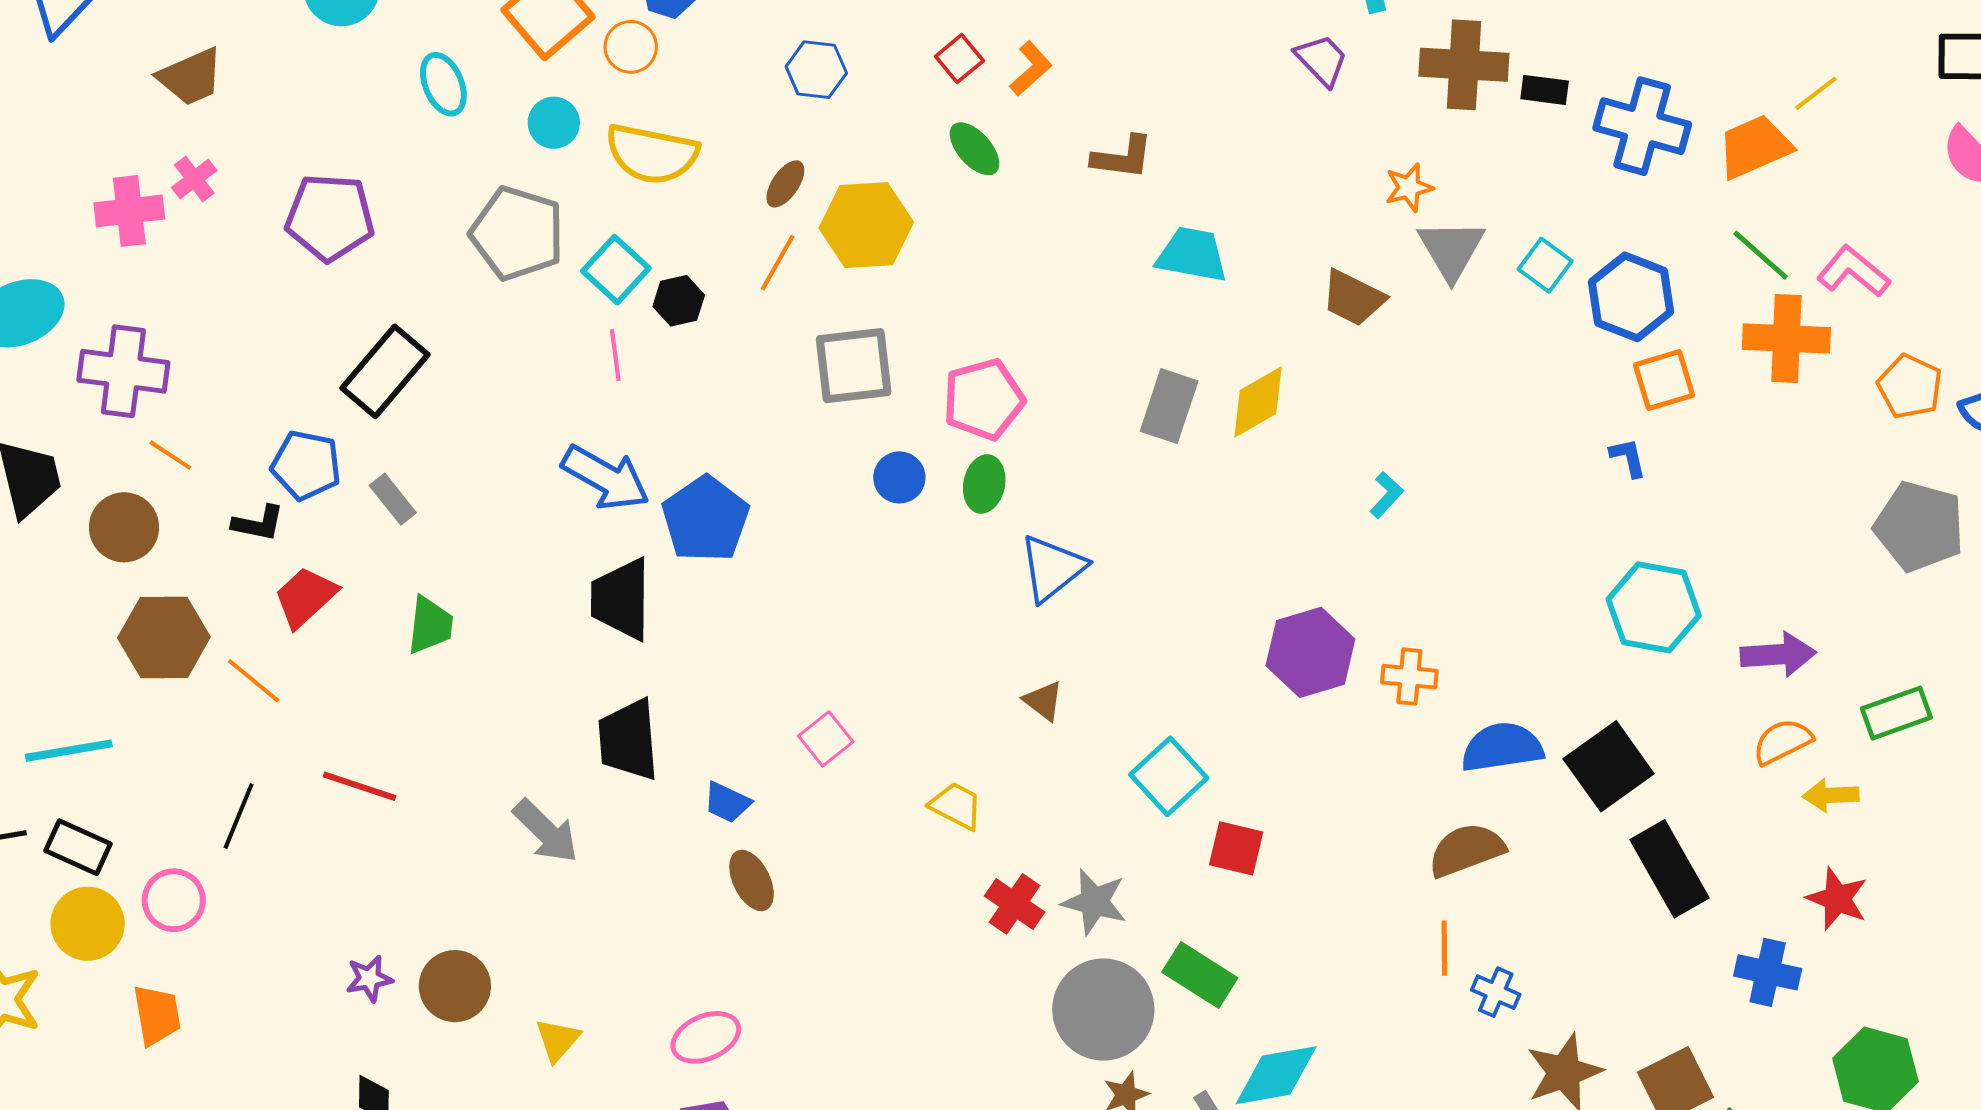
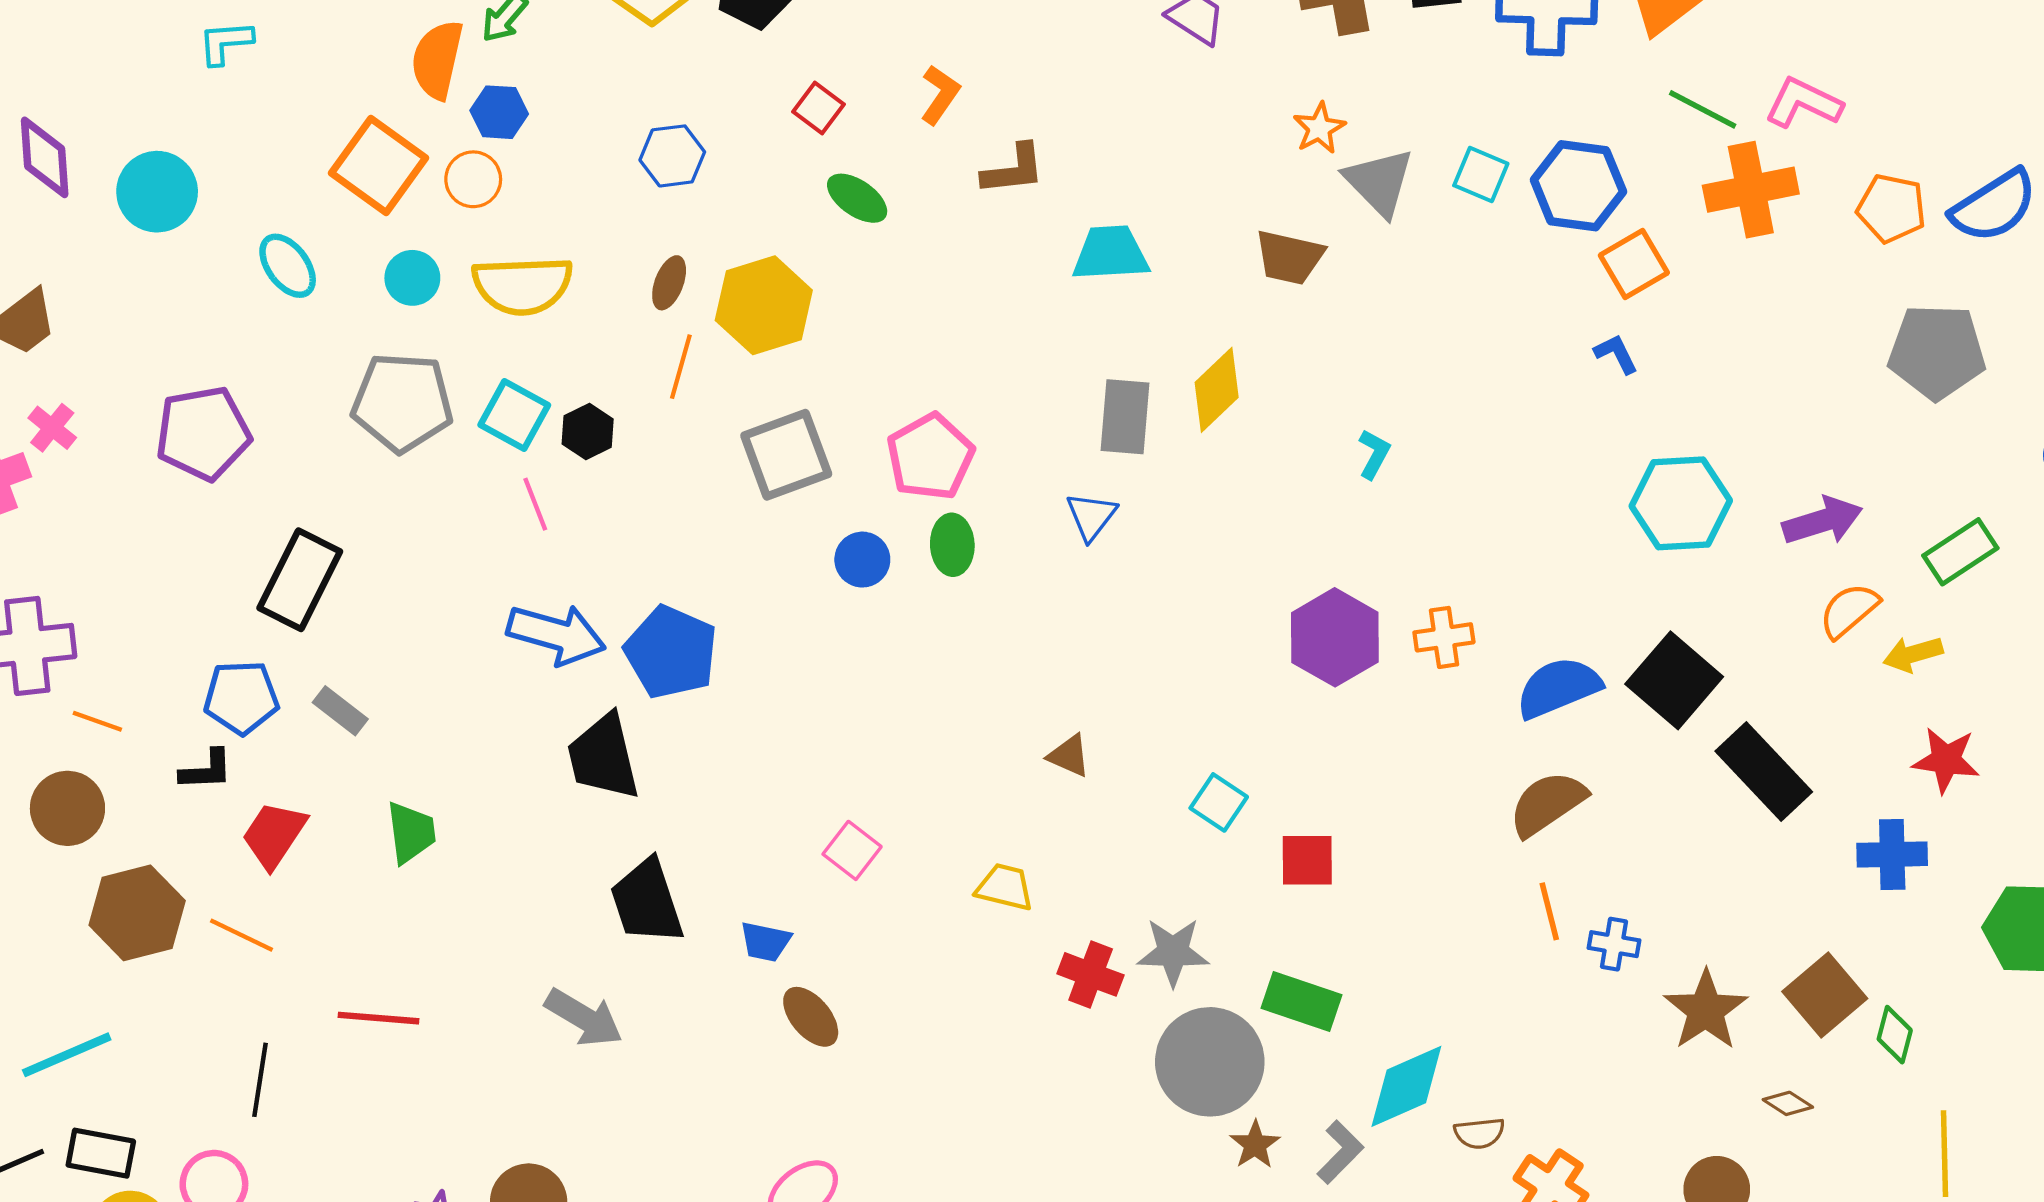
orange L-shape: (1031, 69) -> (940, 95), moved
blue triangle: (1052, 568) -> (1091, 516), moved, size x0.7
cyan square: (1169, 776) -> (1219, 802), size x0.7

